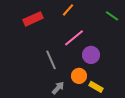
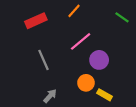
gray line: (51, 60) -> (43, 60), moved
gray arrow: (58, 88) -> (50, 96), moved

